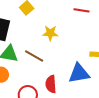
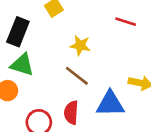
brown line: (34, 56) -> (77, 76), moved

